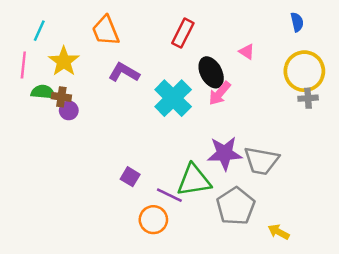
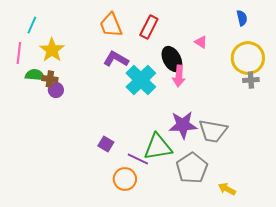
orange trapezoid: (106, 31) -> (111, 25), moved
purple L-shape: (124, 72) -> (116, 59), moved
pink arrow: (220, 93) -> (179, 76), turned -35

